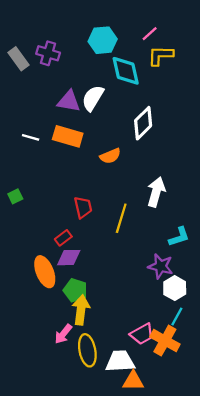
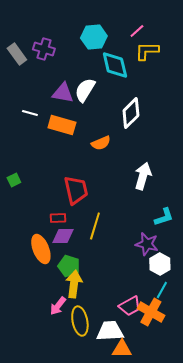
white line: (31, 137) -> (30, 113), moved
red trapezoid: (83, 207) -> (76, 190), size x1.4
yellow line: (121, 218) -> (95, 226), moved
red rectangle: (63, 238) -> (58, 218), turned 35

